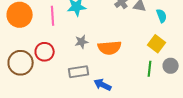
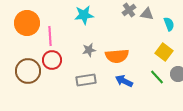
pink line: (53, 16) -> (50, 36), moved
green line: (150, 69) -> (157, 77), turned -49
blue arrow: (103, 85) -> (124, 81), moved

